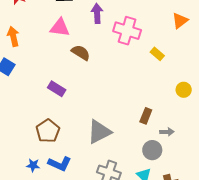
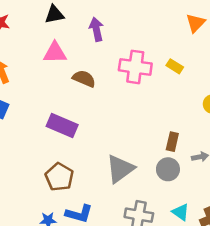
pink cross: (127, 31) -> (135, 67), moved
purple rectangle: (57, 89) -> (62, 126), size x1.4
gray circle: (152, 150) -> (168, 169), moved

